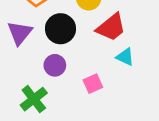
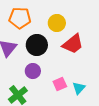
cyan triangle: (125, 57) -> (79, 88), moved, turned 48

